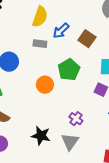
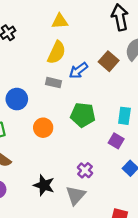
brown square: (87, 39) -> (109, 61), moved
green pentagon: (69, 70) -> (83, 115), turned 30
orange circle: (45, 85) -> (43, 128), moved

